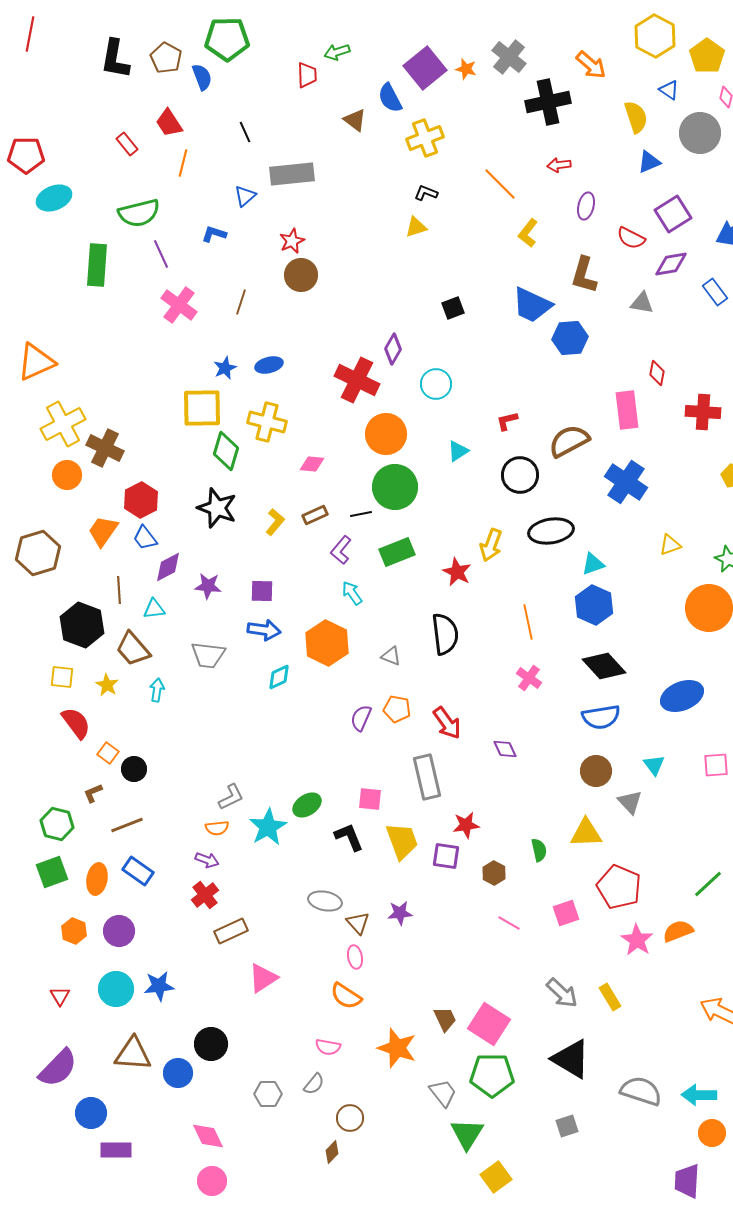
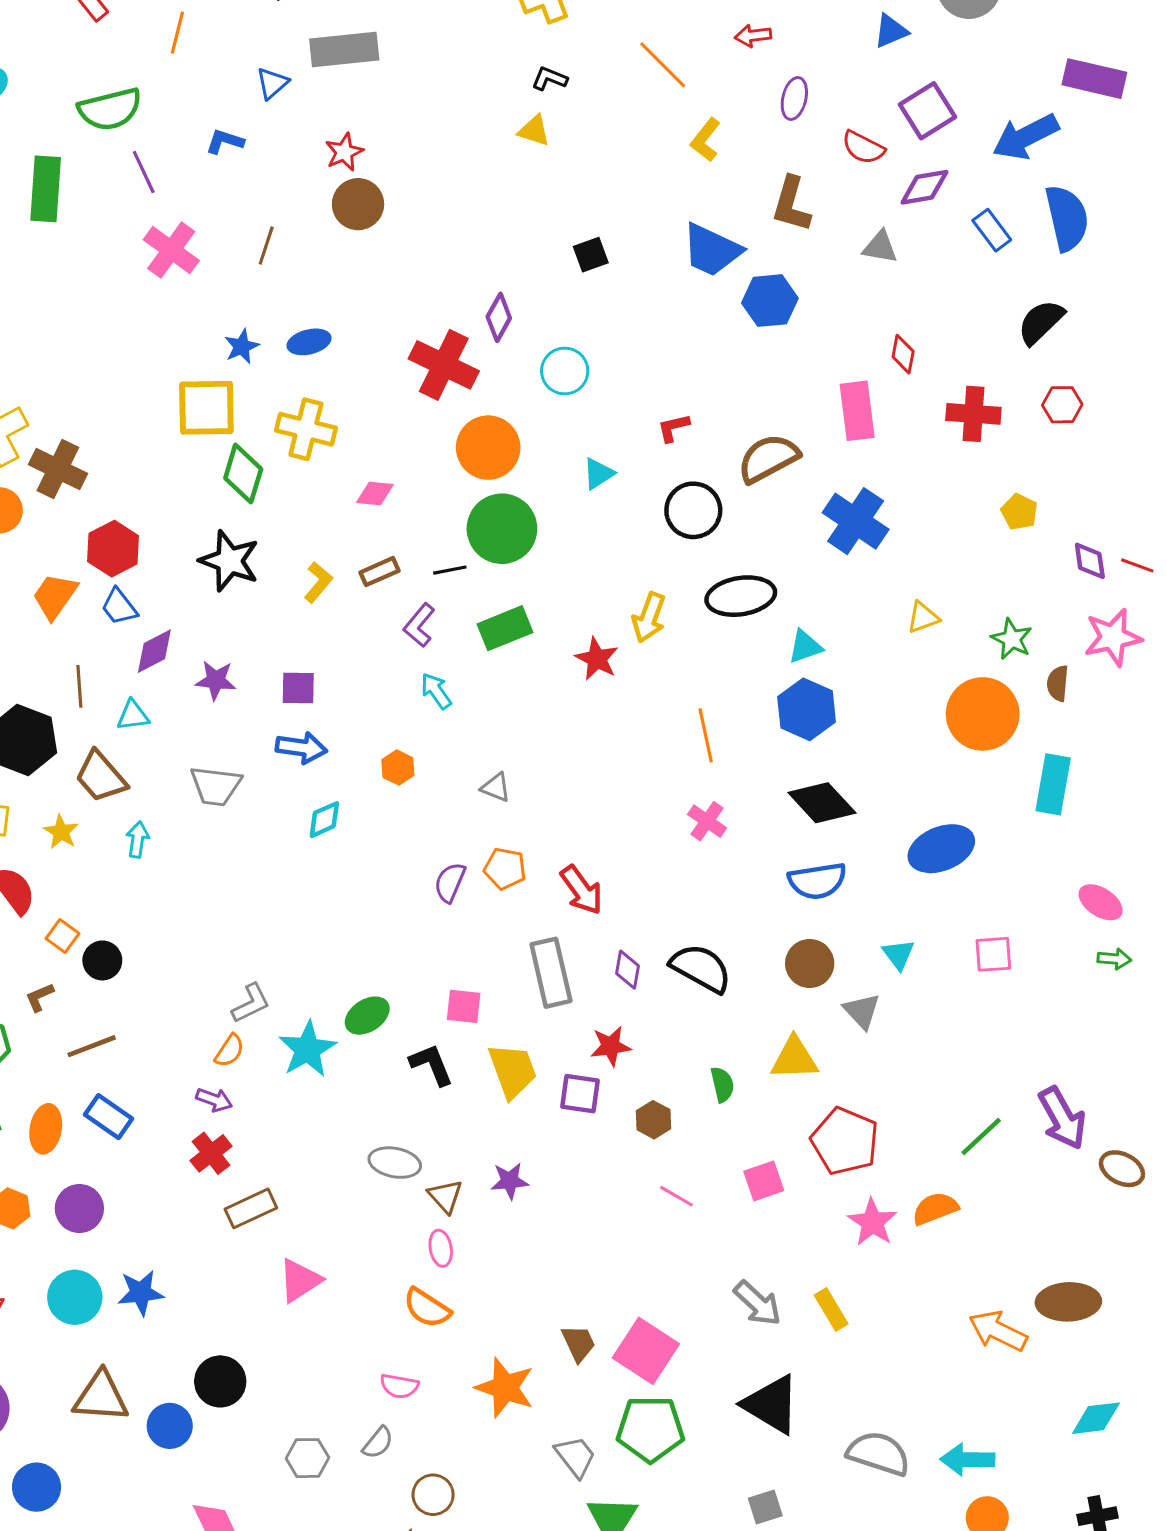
yellow triangle: (416, 227) -> (534, 131), turned 35
black semicircle: (445, 634) -> (701, 968), moved, turned -54
orange hexagon: (327, 643) -> (398, 768), size x0.5
purple diamond: (505, 749) -> (627, 970), moved, turned 35
orange semicircle: (217, 828) -> (229, 1051), turned -50

